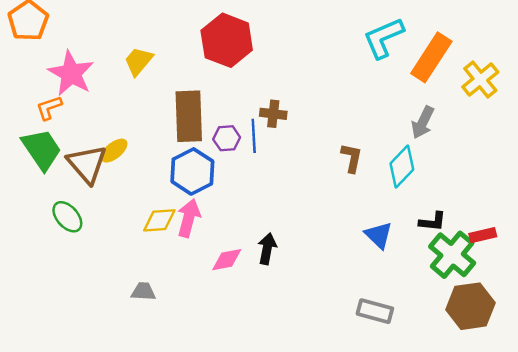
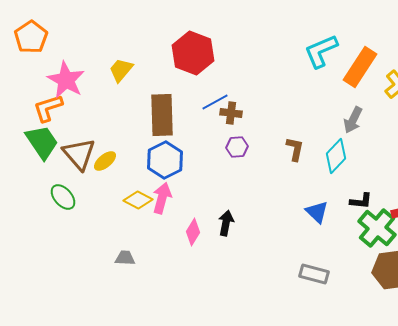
orange L-shape: (49, 108) -> (48, 108), size x1.4
blue line: (254, 136) -> (215, 102), moved, turned 64
purple hexagon: (227, 138) -> (237, 147), moved
yellow ellipse: (114, 151) -> (105, 161), moved
yellow diamond: (159, 220) -> (138, 200), turned 32
pink diamond: (227, 260) -> (193, 232), turned -48

